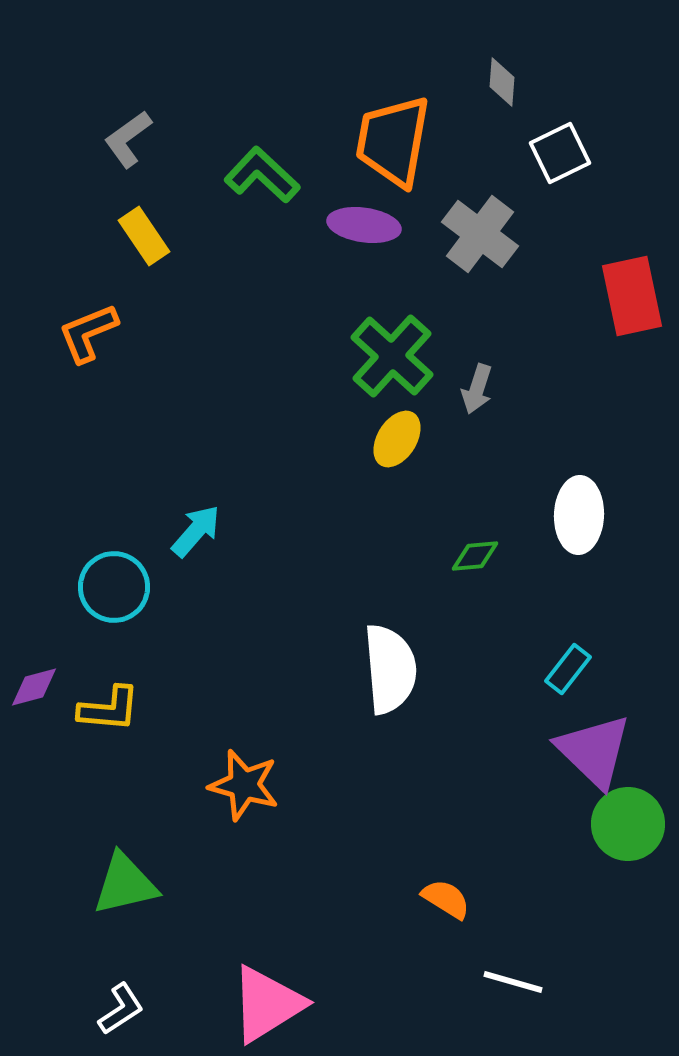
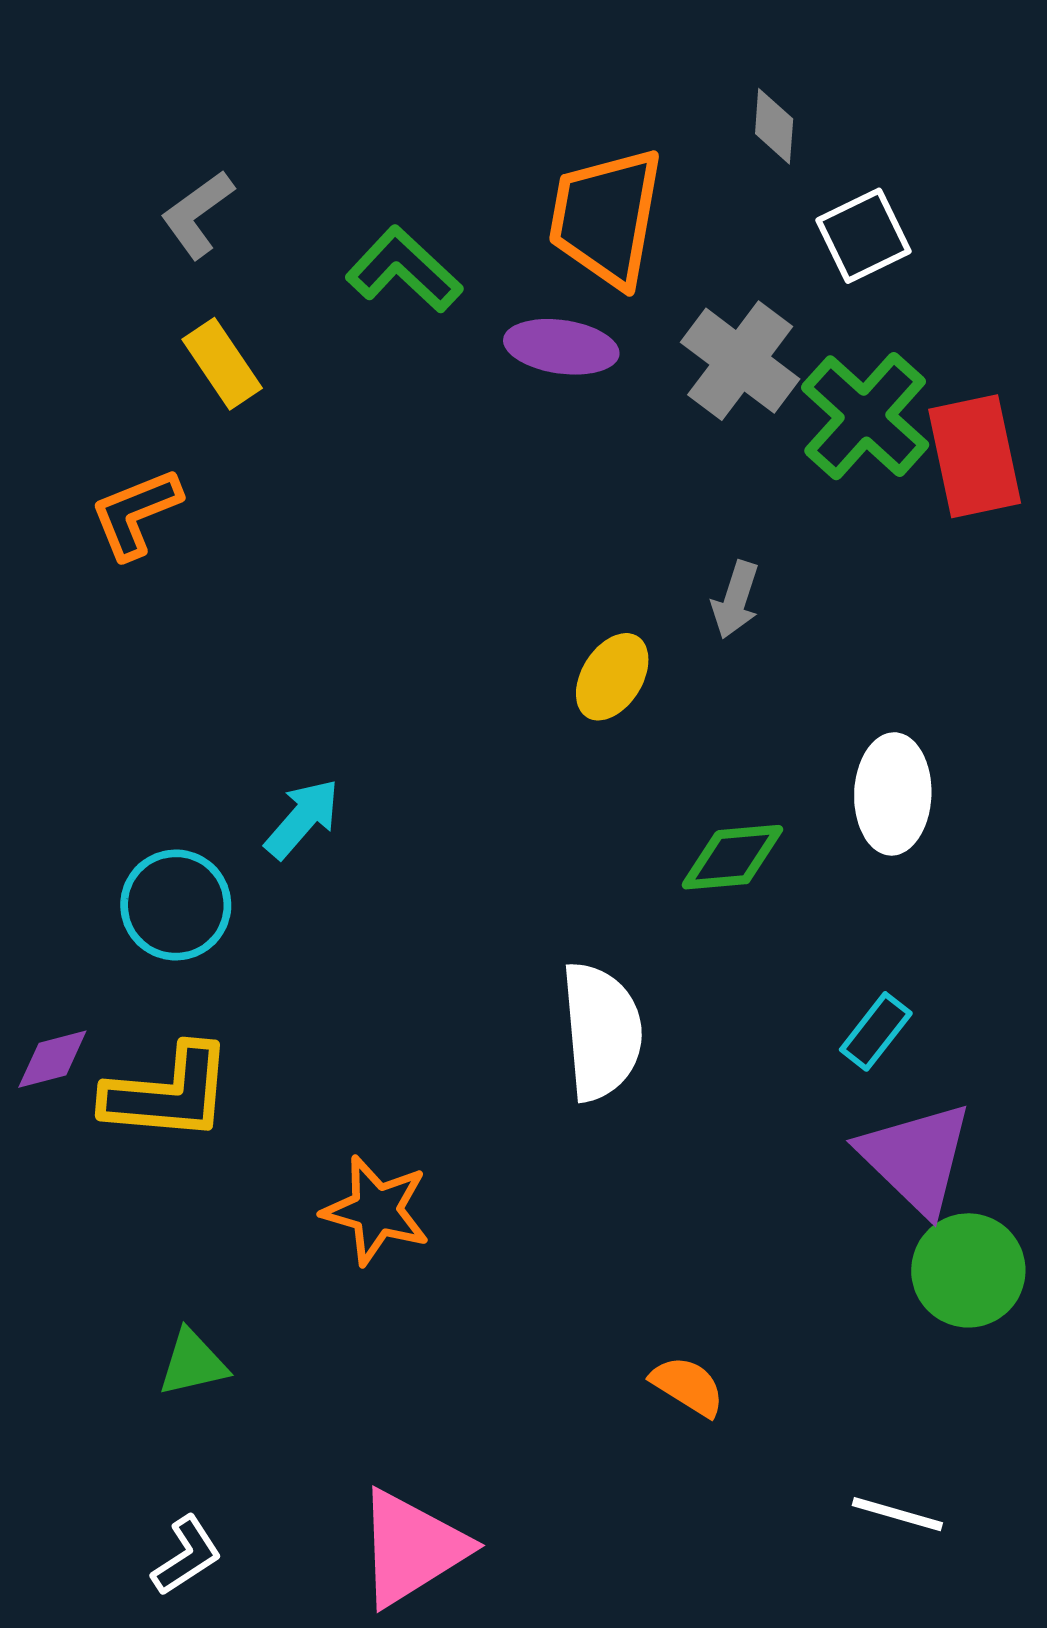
green cross: (392, 356) -> (865, 416), moved
green diamond: (475, 556) -> (732, 857), size x1.4
yellow L-shape: (109, 709) -> (168, 1093), size x1.4
green triangle: (125, 884) -> (193, 1363), size x0.7
white line: (513, 982) -> (897, 1514), moved

